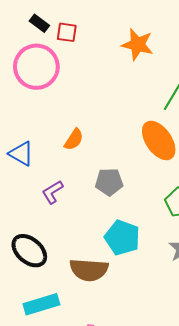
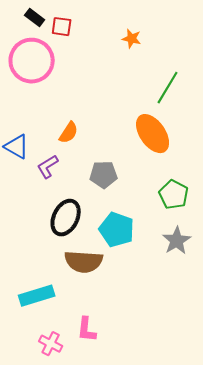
orange star: (137, 44) -> (132, 39), size x0.6
purple L-shape: (53, 192) -> (48, 167), moved
black ellipse: (29, 251) -> (66, 218), moved, turned 75

